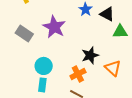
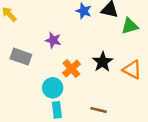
purple star: (54, 27) -> (53, 40), size x0.6
orange cross: (78, 74) -> (71, 69), moved

